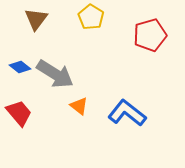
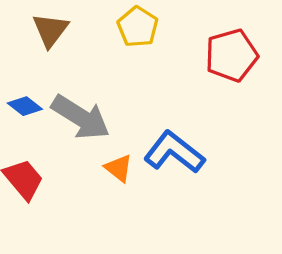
blue L-shape: (127, 113) -> (174, 152), moved

